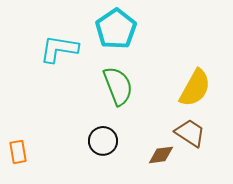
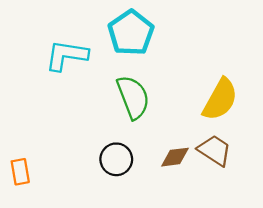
brown diamond: (161, 155) -> (175, 157), moved

